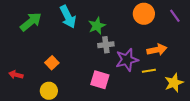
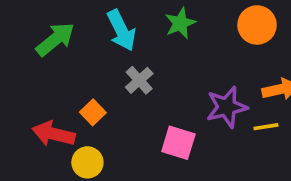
green star: (97, 26) -> (180, 23), moved
gray cross: (106, 45) -> (139, 80), moved, turned -35
red arrow: (16, 75) -> (54, 134), moved, size x1.6

